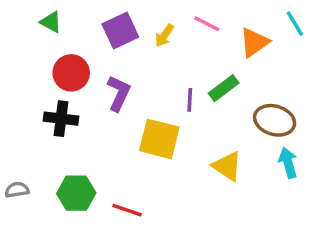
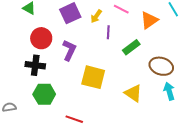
purple line: (190, 100) -> (108, 32), moved
green hexagon: (76, 193) -> (44, 94), moved

